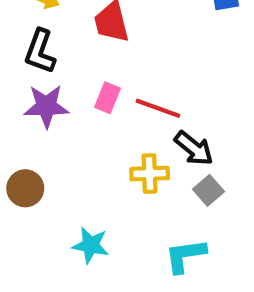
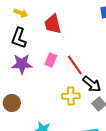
red line: (158, 108) -> (75, 65), turned 35

